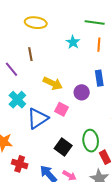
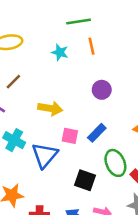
brown line: (30, 54) -> (13, 82), turned 72
blue rectangle: (99, 78) -> (97, 133), moved, turned 70
purple circle: (82, 92) -> (102, 90), moved

